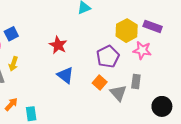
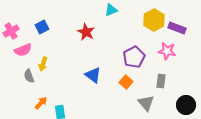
yellow hexagon: (127, 31) -> (154, 20), moved
blue square: (11, 34) -> (42, 27), moved
red star: (58, 45) -> (86, 32), moved
gray triangle: (118, 93) -> (146, 103), moved

